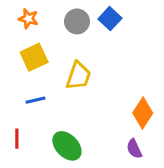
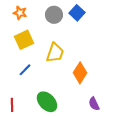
blue line: (36, 100) -> (25, 70), turned -32
orange diamond: (143, 113) -> (80, 73), moved
red line: (17, 139) -> (12, 105), moved

